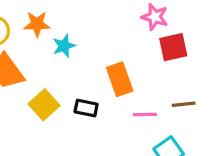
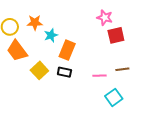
orange rectangle: (120, 79) -> (67, 50), moved, turned 42

